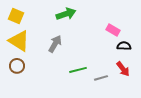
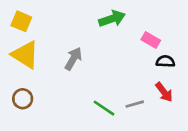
green arrow: (66, 14) -> (112, 19), moved
brown circle: (17, 66) -> (23, 99), moved
green line: (78, 70) -> (104, 108), moved, turned 48

